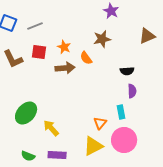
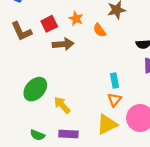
red square: (39, 52) -> (49, 24), turned -35
brown arrow: (65, 68) -> (63, 44), moved
cyan rectangle: (121, 112) -> (114, 81), moved

